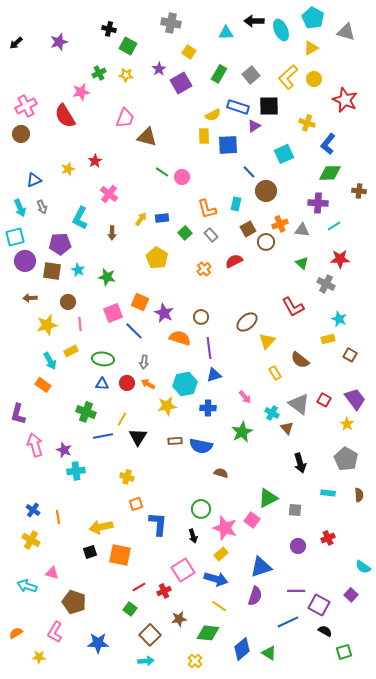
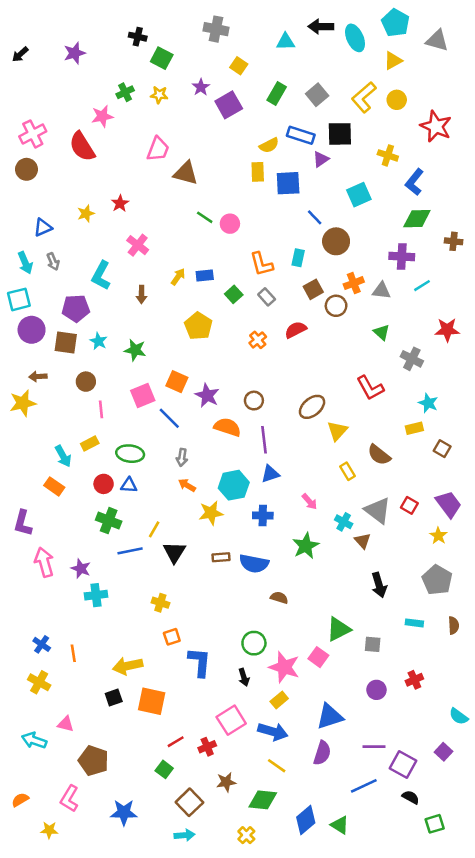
red star: (340, 259) -> (447, 330), moved
yellow star: (47, 325) -> (23, 403), moved
red circle: (127, 383) -> (104, 484), moved

